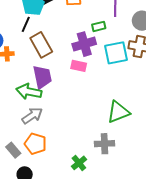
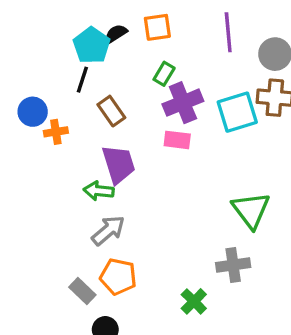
green rectangle: (99, 26) -> (164, 74), moved, turned -40
brown rectangle: (41, 45) -> (111, 111), size x0.7
green arrow: (29, 91) -> (99, 191), size x0.7
green triangle: (118, 112) -> (251, 210), turned -40

